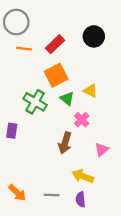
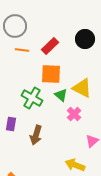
orange square: (56, 75) -> (51, 74), turned 30
yellow triangle: (90, 91) -> (82, 88), size x1.5
brown arrow: (65, 143) -> (36, 135), moved

